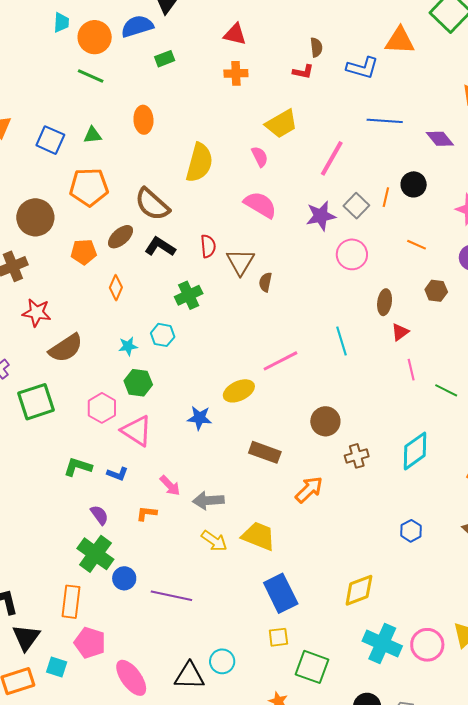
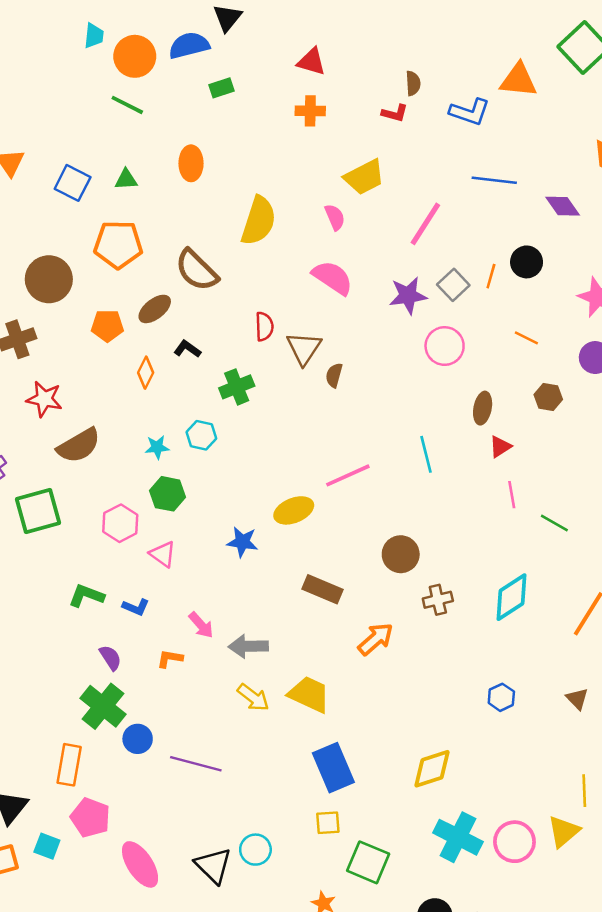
black L-shape: (160, 247) -> (187, 349), moved, size x0.7
pink triangle: (137, 431) -> (163, 554), size x0.7
black triangle: (189, 676) -> (213, 866), turned 40

